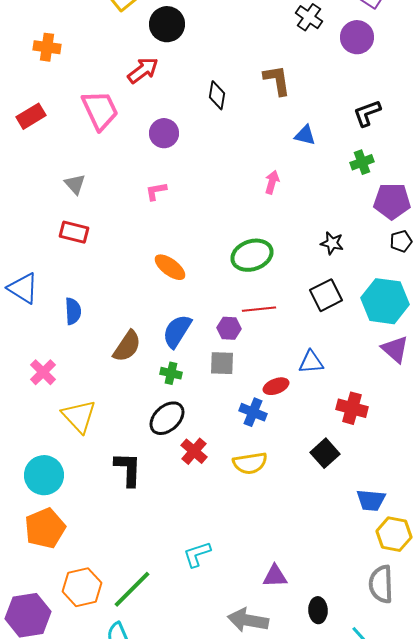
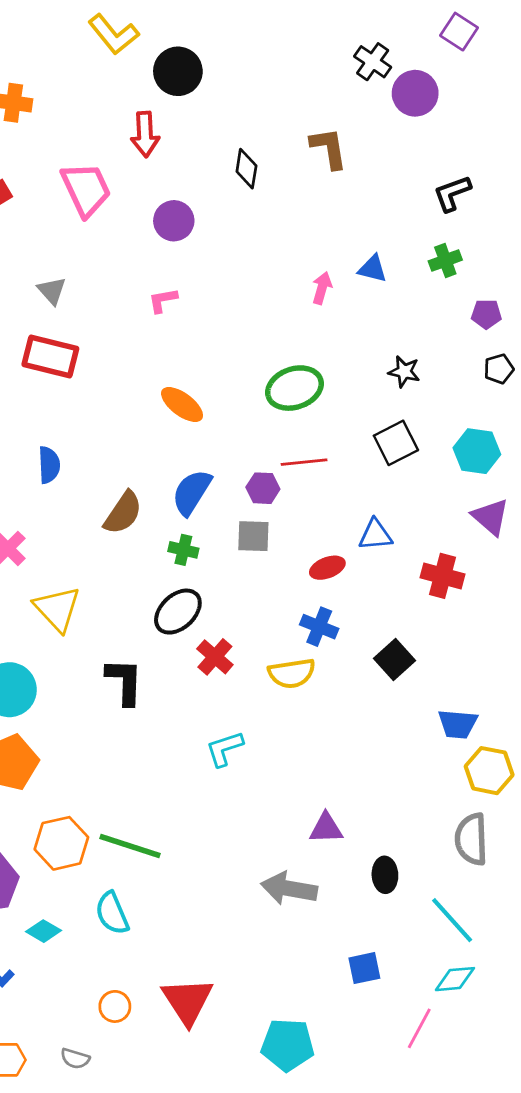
purple circle: (357, 37) -> (415, 93), moved
red arrow: (143, 70) -> (145, 134), turned 124
blue triangle: (305, 135) -> (373, 269), moved
purple pentagon: (392, 201) -> (486, 314), size x0.6
red rectangle: (74, 232) -> (50, 357), size x1.4
cyan hexagon: (385, 301) -> (477, 451), size x0.7
red cross: (352, 408) -> (443, 576), moved
blue cross: (253, 412) -> (319, 627), moved
cyan L-shape: (197, 554) -> (225, 749), moved
green line: (132, 589) -> (130, 846), turned 63

